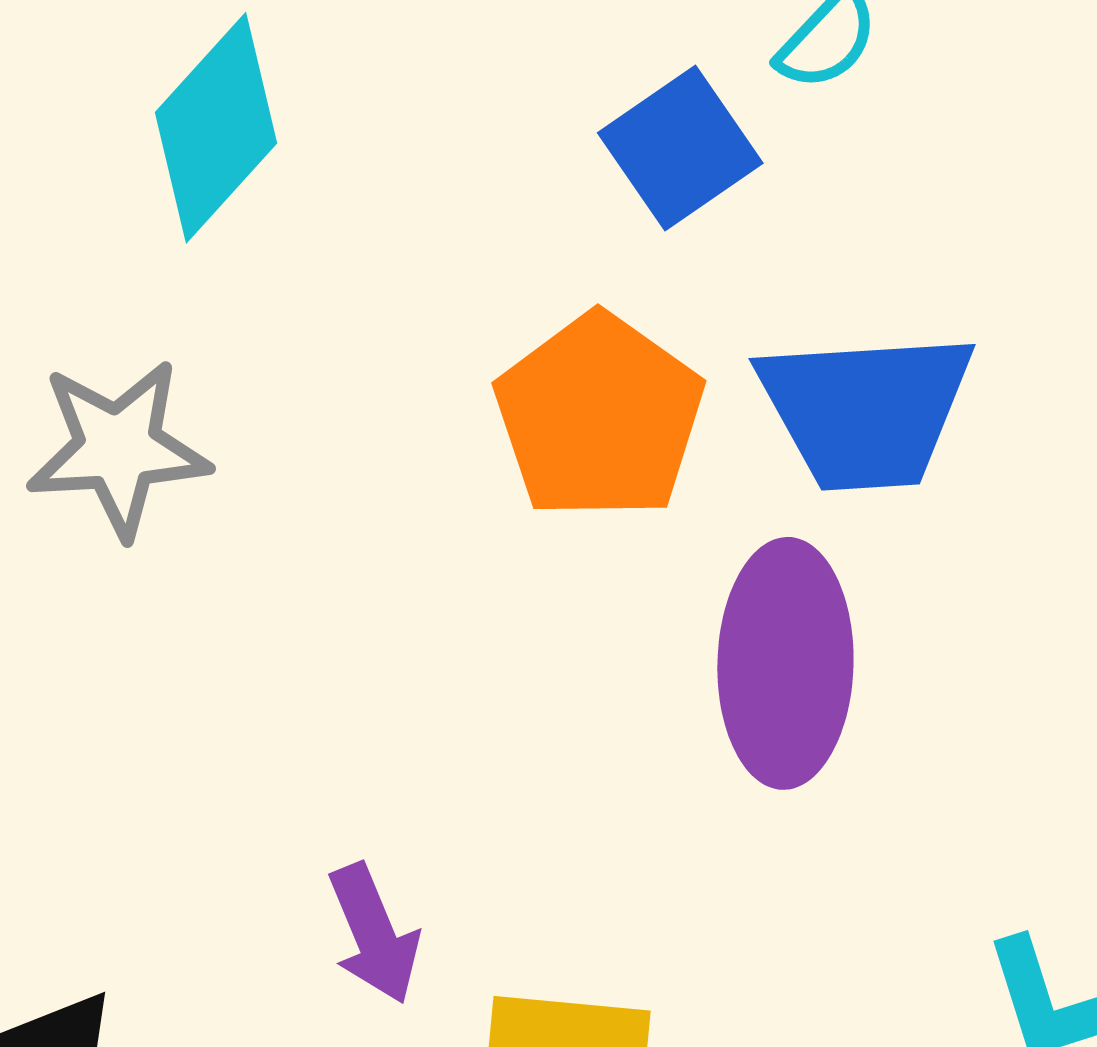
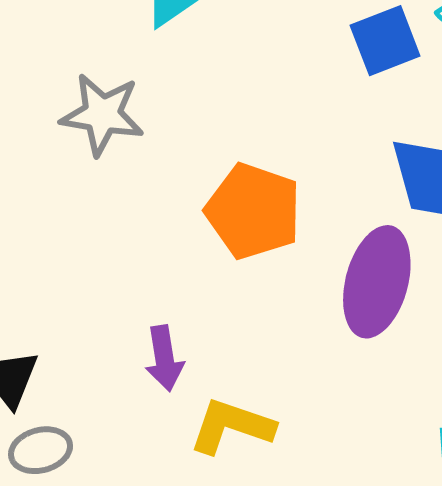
orange pentagon: (599, 417) -> (253, 211), moved, turned -30

